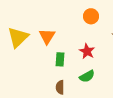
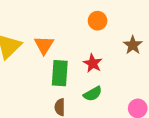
green rectangle: (60, 59) -> (60, 73), size x1.5

